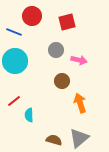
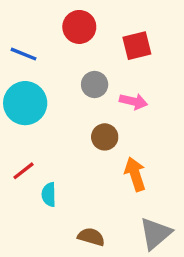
red circle: (32, 16) -> (79, 27), moved
red square: (67, 22) -> (137, 46), moved
gray triangle: (79, 138) -> (155, 233), moved

